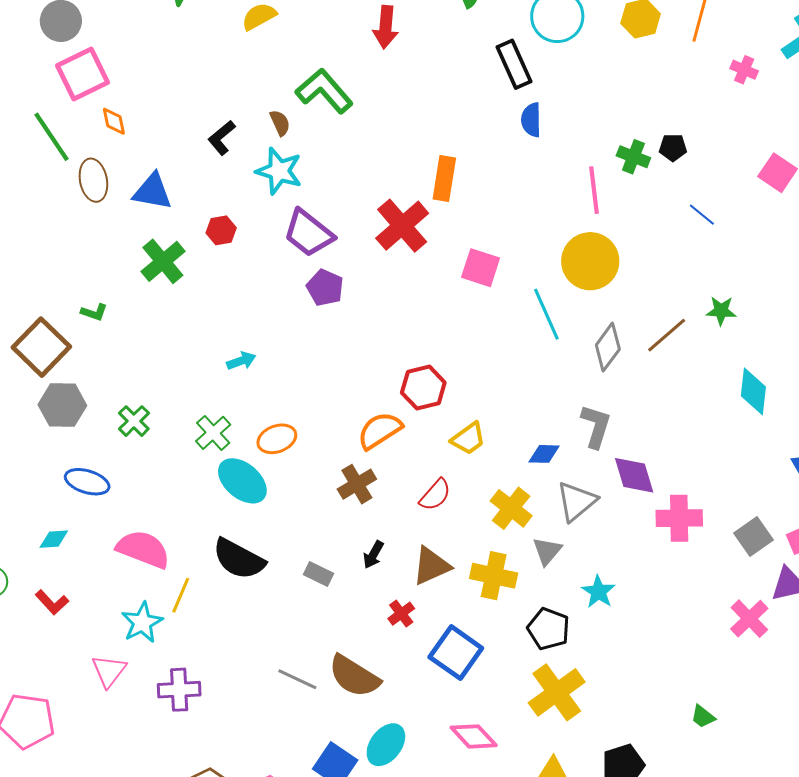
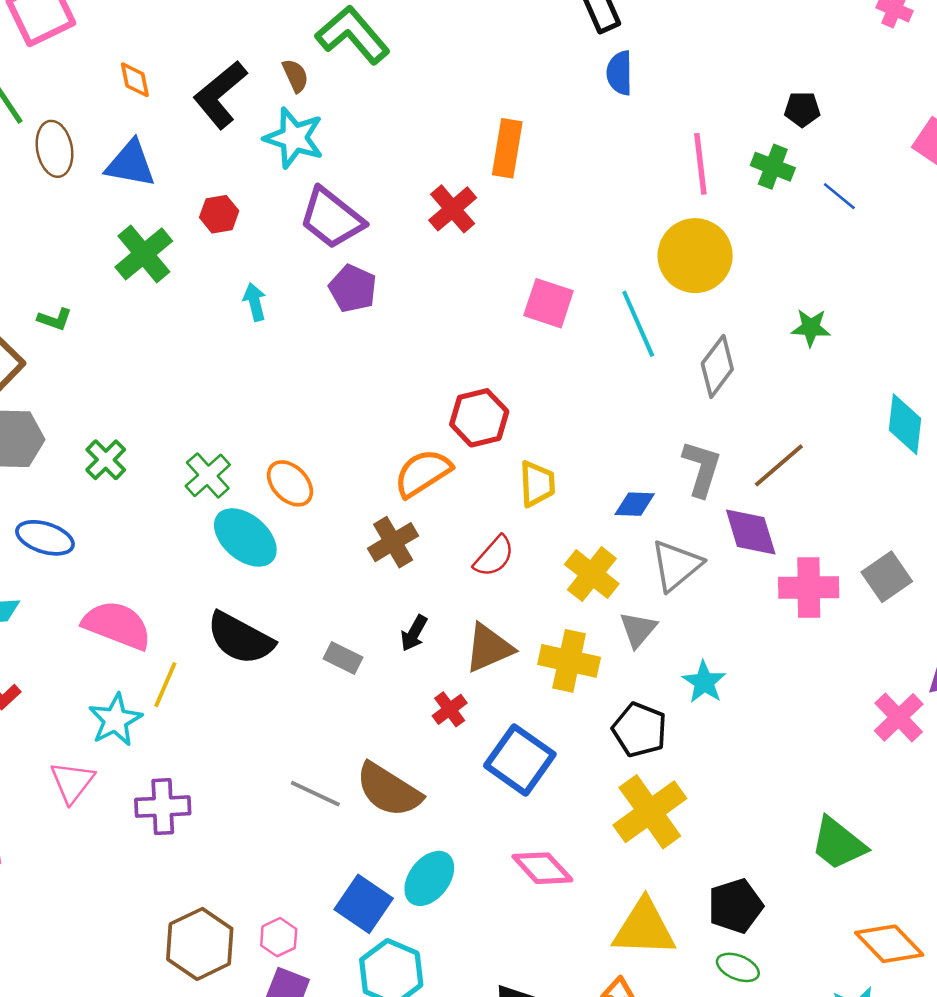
orange diamond: (114, 121) -> (135, 80), moved
black L-shape: (222, 138) -> (220, 95), size x1.5
green cross: (633, 157) -> (773, 167), moved
red cross: (402, 226) -> (453, 209), size x0.7
pink square: (481, 268) -> (549, 303), moved
green star: (721, 311) -> (811, 328), moved
brown line: (667, 335) -> (779, 465), moved
cyan arrow: (241, 361) -> (255, 302), moved, turned -84
yellow trapezoid: (468, 438) -> (537, 484), turned -57
orange ellipse: (277, 439) -> (290, 483), turned 66
gray square: (753, 536) -> (887, 577), moved
green trapezoid: (703, 717) -> (838, 844), size x1.8

